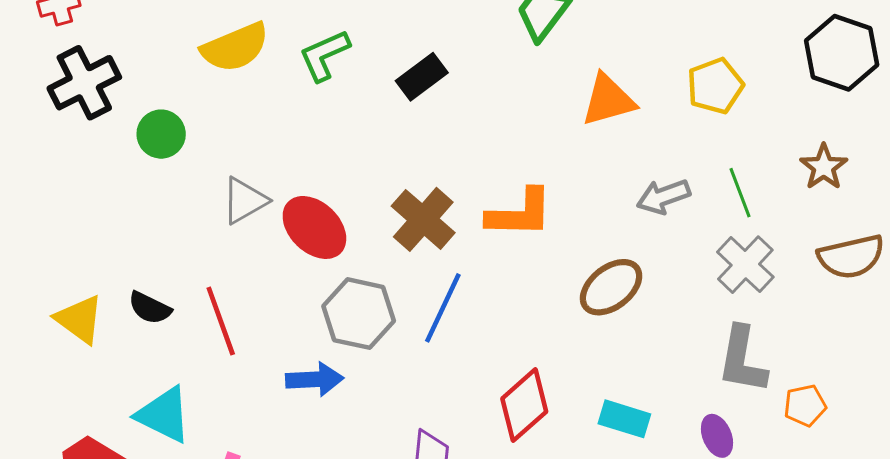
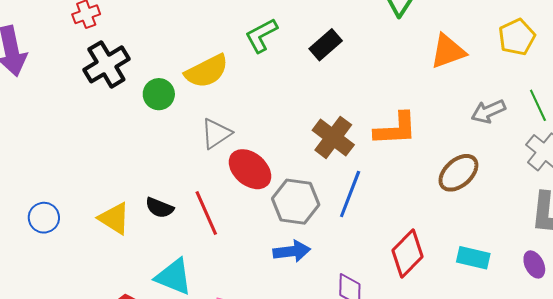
yellow semicircle: (235, 47) -> (207, 71), moved
red ellipse: (314, 227) -> (250, 169), moved
blue arrow: (315, 379) -> (292, 251), moved

